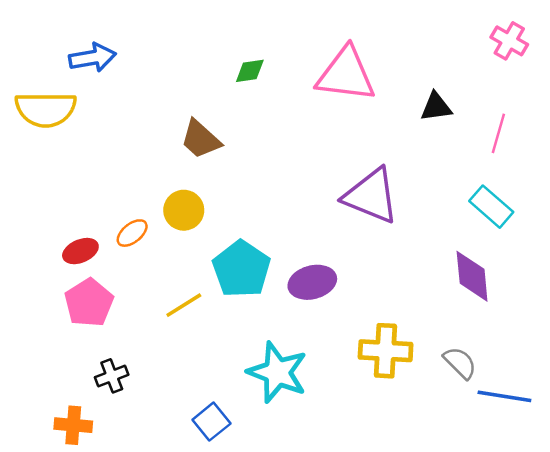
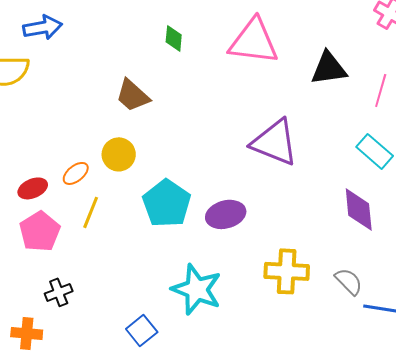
green diamond: (250, 71) -> (174, 38), turned -76
black triangle: (436, 107) -> (329, 68), size x1.4
yellow line: (184, 305) -> (91, 212), moved, turned -36

